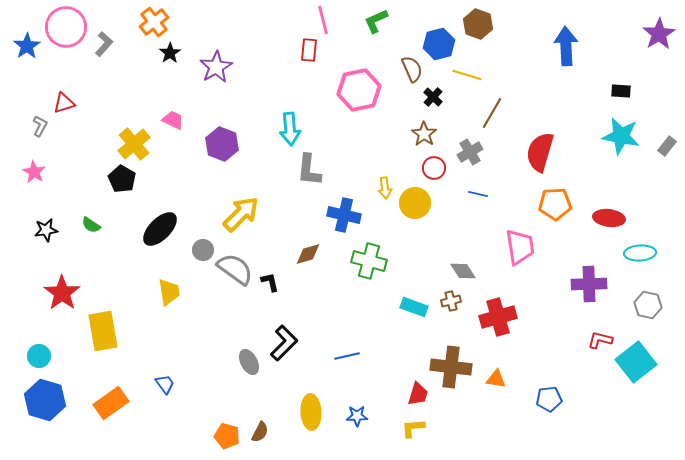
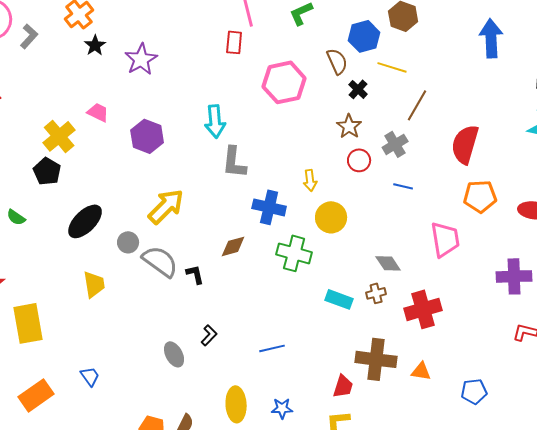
yellow circle: (415, 203) -> (331, 217), moved
black L-shape: (284, 343) -> (209, 335), size x0.6

